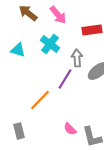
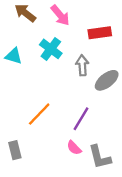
purple line: (65, 79) -> (81, 119), moved

